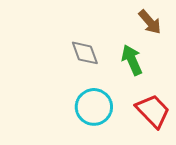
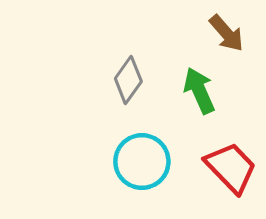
gray diamond: (85, 53) -> (128, 80), turned 56

